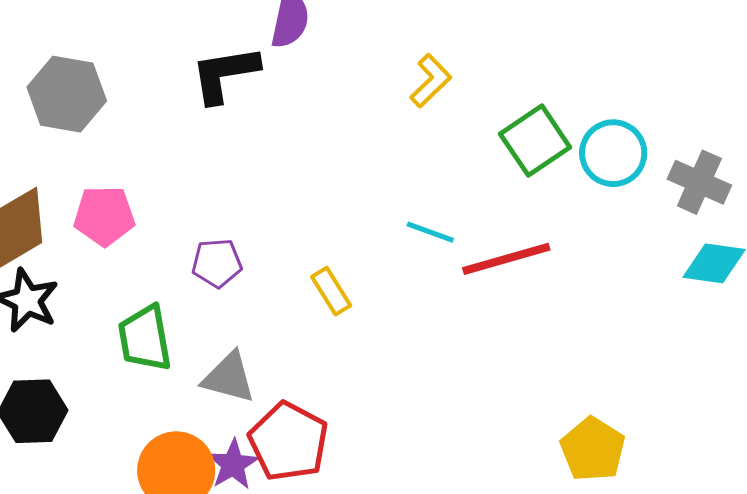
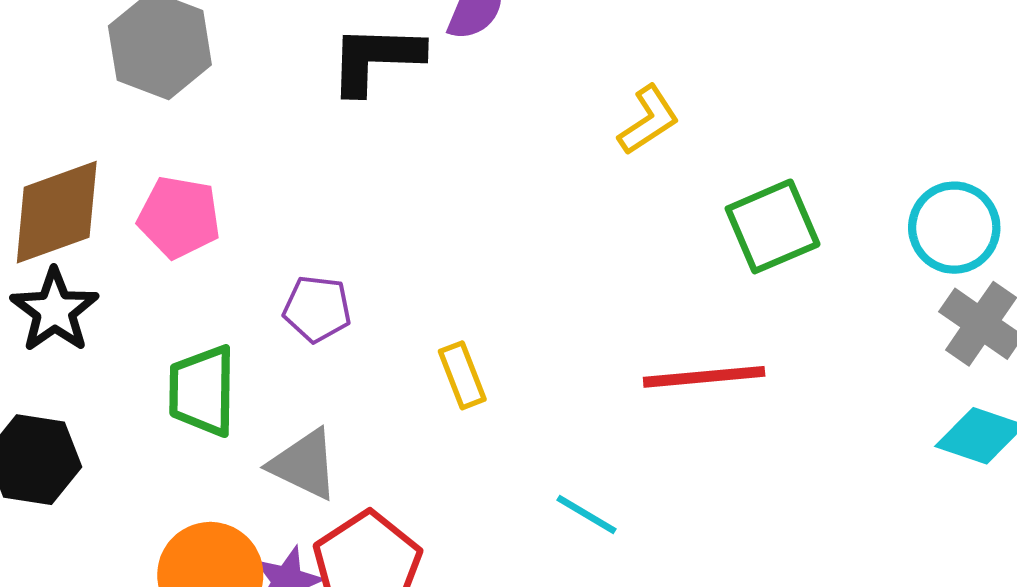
cyan circle: (613, 153) -> (954, 228), moved
cyan line: (430, 232) -> (587, 515), moved

